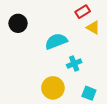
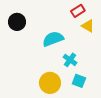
cyan cross: (74, 64) -> (70, 60), turned -32
cyan square: (89, 93) -> (79, 81), moved

